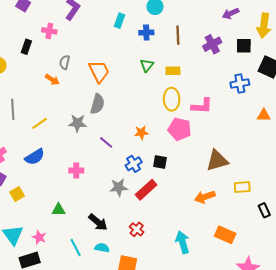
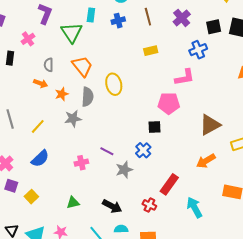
pink cross: (49, 31) -> (28, 39), turned -32
black square: (244, 46) -> (214, 27), moved
green triangle: (147, 65) -> (72, 33), moved, size x1.6
blue cross: (240, 84) -> (198, 50), moved
yellow ellipse: (172, 99) -> (114, 84), moved
orange star: (141, 133) -> (62, 94), moved
purple line: (106, 142) -> (107, 151), moved
black square: (160, 162) -> (154, 127), moved
blue cross: (134, 164) -> (143, 150), moved
red rectangle: (146, 190) -> (169, 184), moved

